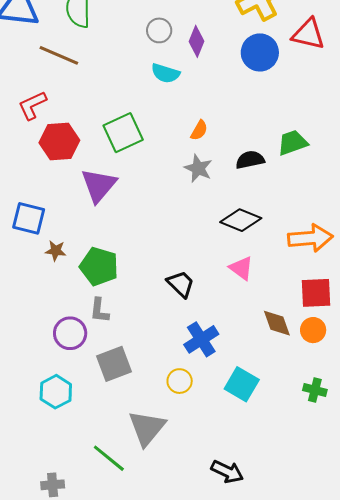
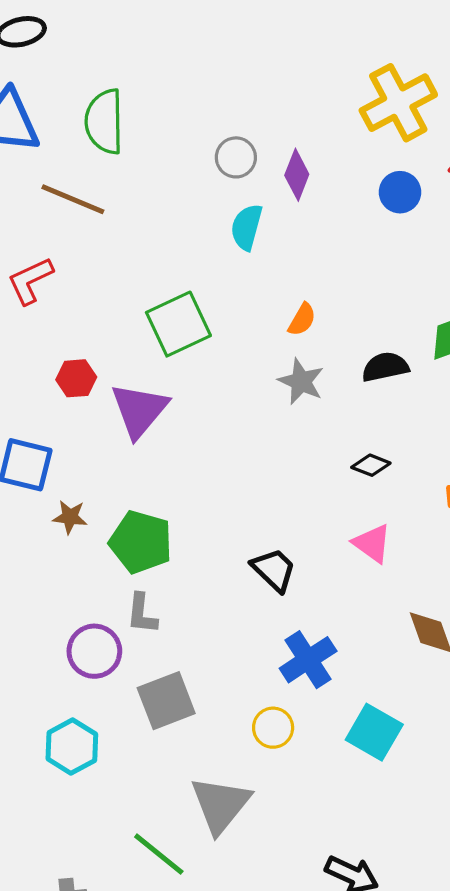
blue circle: (260, 52) -> (400, 192), size x0.7
cyan semicircle: (165, 73) -> (247, 227), turned 88
red hexagon: (59, 141) -> (76, 378), moved, size x0.6
black diamond: (241, 220) -> (371, 465), size x0.6

